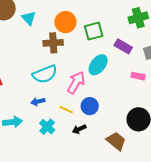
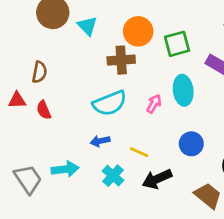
cyan ellipse: (98, 65) -> (183, 90), turned -45
pink arrow: (76, 83) -> (154, 104), moved, size x0.6
blue circle: (90, 106) -> (191, 144), moved
black arrow: (79, 129) -> (157, 179), size x1.5

